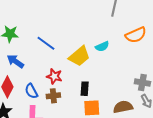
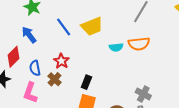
orange semicircle: (136, 35) -> (139, 44), moved
yellow trapezoid: (79, 56) -> (92, 26), moved
brown cross: (53, 96) -> (55, 79), turned 32

